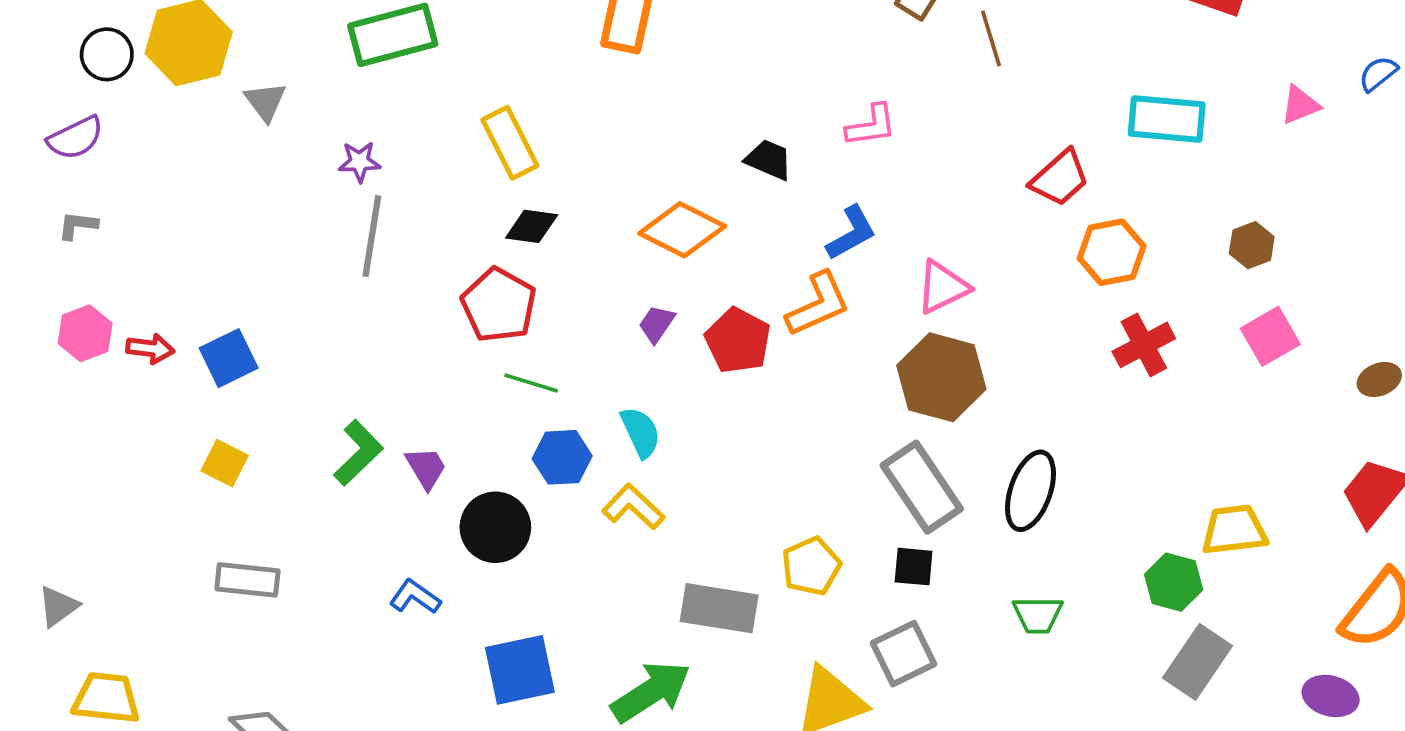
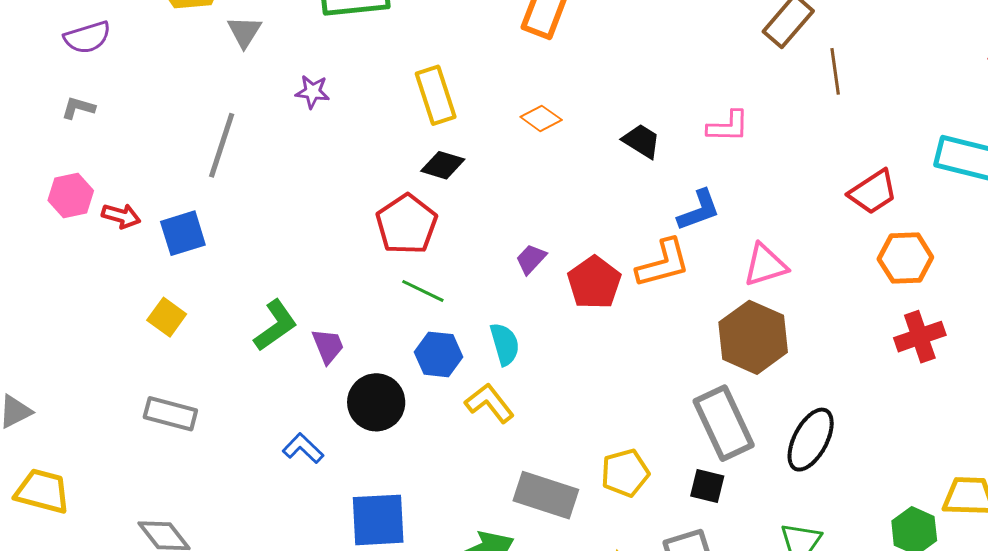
orange diamond: (682, 230) -> (541, 118), moved, size x0.6
gray line: (372, 236) -> (222, 145), moved

